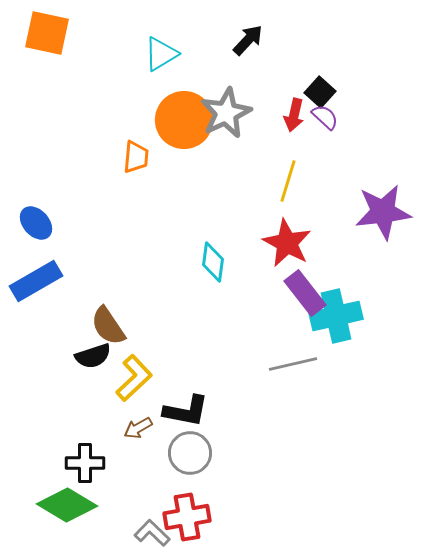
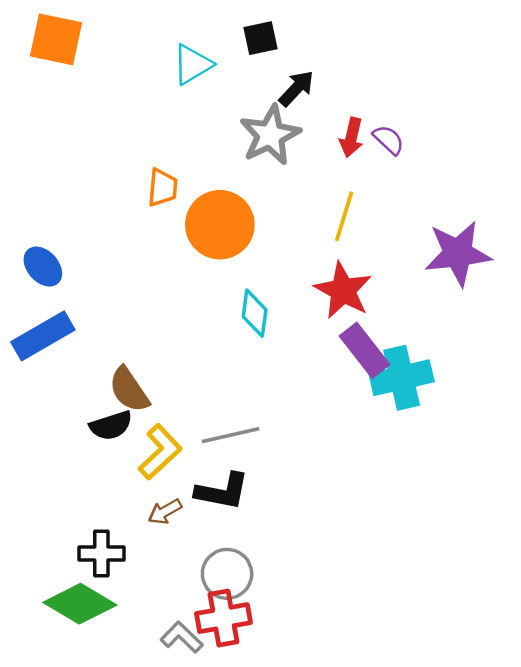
black arrow: (248, 40) -> (296, 88), moved
black square: (320, 92) -> (260, 38), moved, turned 36
orange circle: (184, 120) -> (220, 225), moved
gray line: (293, 364) -> (231, 435), moved
gray circle: (190, 453) -> (227, 574), moved

